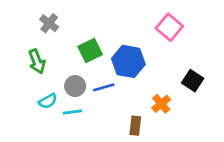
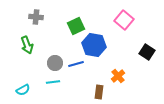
gray cross: (49, 23) -> (36, 17), turned -32
green square: (90, 51) -> (76, 26), moved
black square: (193, 81) -> (147, 52), moved
cyan semicircle: (48, 101) -> (23, 90), moved

